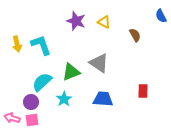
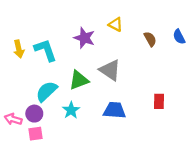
blue semicircle: (161, 16) -> (179, 37), moved
purple star: (76, 21) -> (84, 38), moved
pink arrow: (12, 118) -> (13, 119), moved

